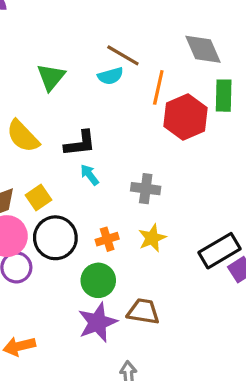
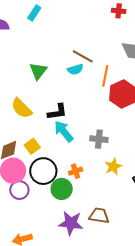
cyan arrow: (90, 175) -> (64, 131), size x1.6
yellow star: (152, 238) -> (113, 167), moved
green circle: (98, 280) -> (62, 189), moved
purple star: (98, 322) -> (71, 223), turned 30

